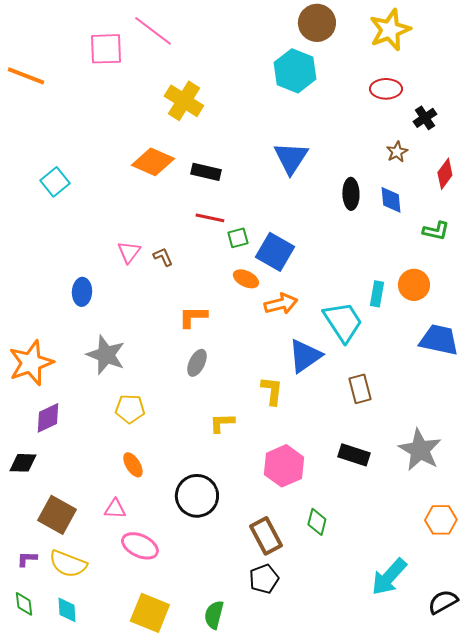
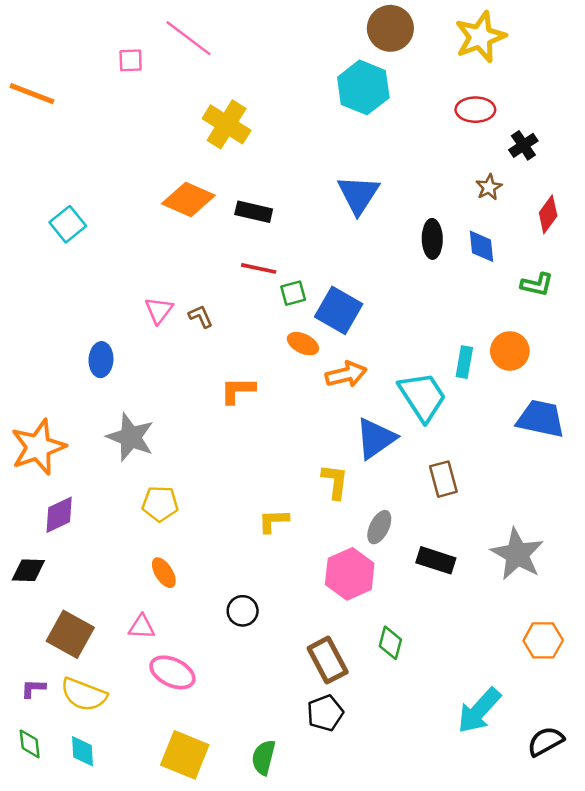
pink square: (106, 49) -> (131, 60), size x0.6
gray ellipse: (197, 363) -> (379, 527), moved
black circle: (197, 496) -> (243, 611), size x0.6

